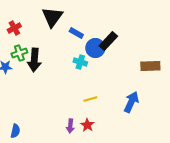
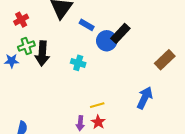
cyan cross: (80, 62) -> (78, 63), moved
brown rectangle: (150, 66) -> (165, 60), turned -42
yellow line: (90, 99) -> (97, 105), moved

